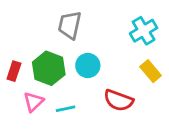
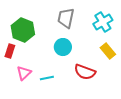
gray trapezoid: (70, 25) -> (66, 18), moved
green hexagon: (49, 68) -> (23, 30), moved

